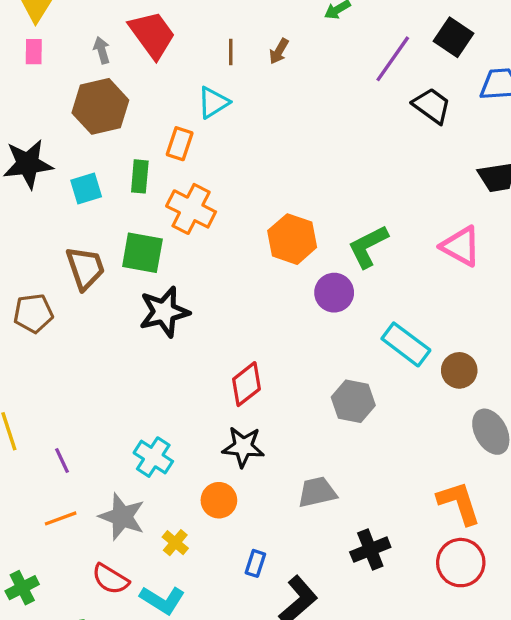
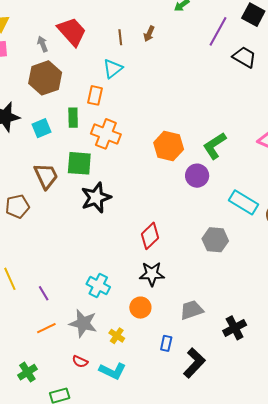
gray trapezoid: (317, 492) -> (192, 310), moved
red semicircle: (110, 579) -> (80, 362), size x0.7

